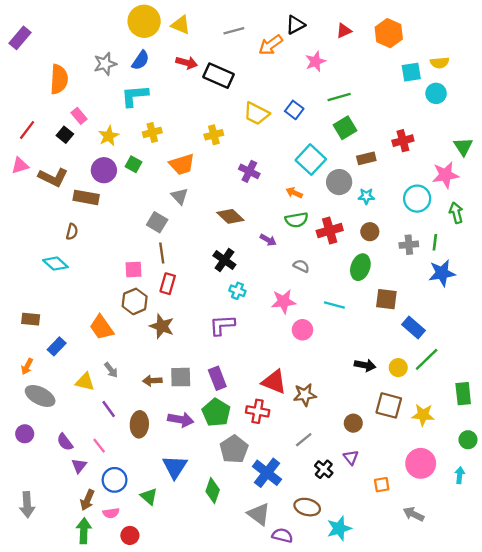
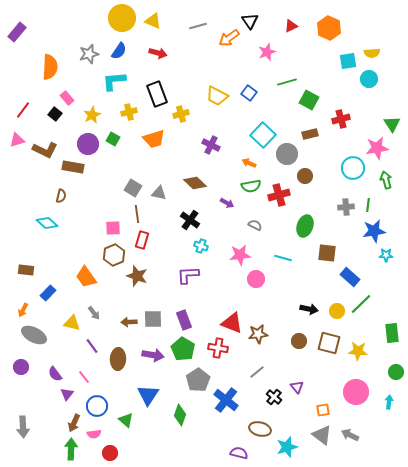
black triangle: (295, 25) -> (250, 21), turned -36
black rectangle: (219, 76) -> (157, 94), moved, turned 45
green square: (345, 128) -> (309, 100), moved, turned -30
gray triangle: (180, 196) -> (159, 193), moved, turned -35
cyan star: (366, 196) -> (386, 255), moved
brown circle: (370, 232) -> (305, 176), moved
brown circle: (353, 423) -> (299, 341), moved
gray triangle: (259, 514) -> (322, 435), moved

